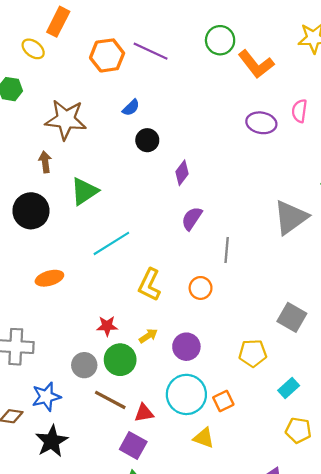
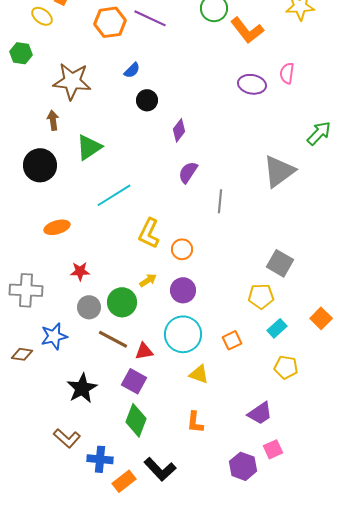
orange circle: (201, 288) -> (182, 249), moved
red star: (107, 326) -> (80, 271), moved
yellow pentagon: (253, 353) -> (261, 296), moved
orange square: (223, 401) -> (232, 340), moved
black star: (52, 441) -> (82, 388), moved

